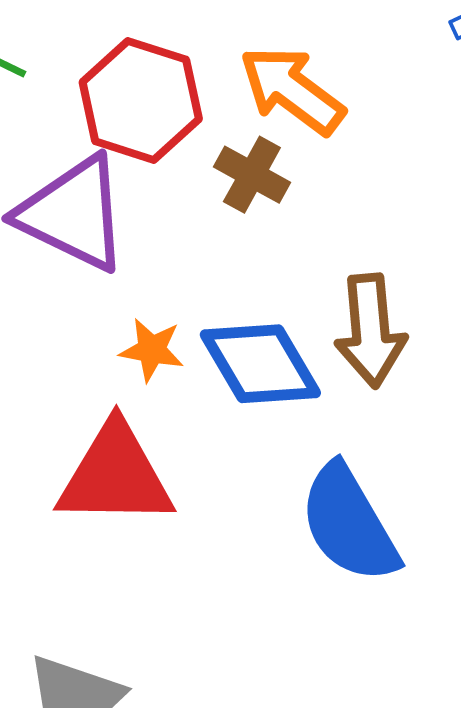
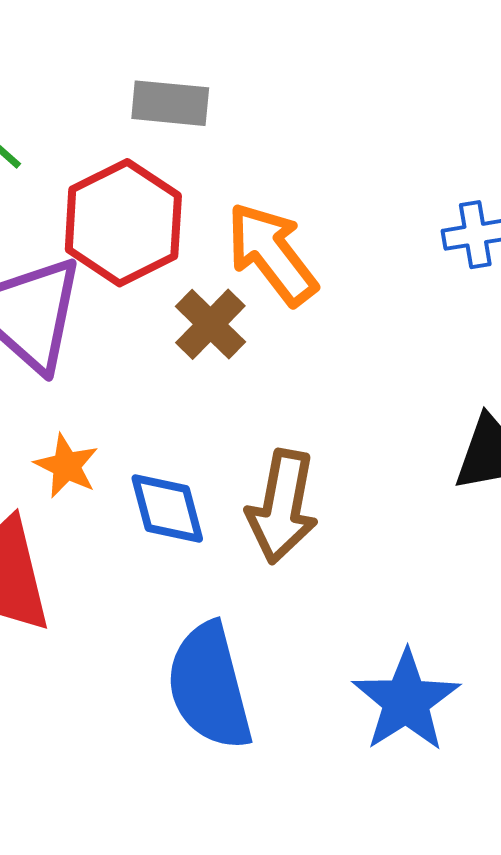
blue diamond: (260, 364) -> (167, 508), size x0.7

